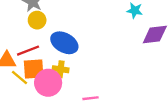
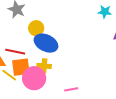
yellow circle: (37, 20) -> (36, 28), moved
red line: (28, 51) -> (15, 52), turned 36

